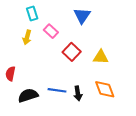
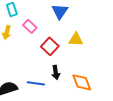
yellow triangle: (101, 57) -> (76, 39), moved
black arrow: (78, 93) -> (56, 72), moved

